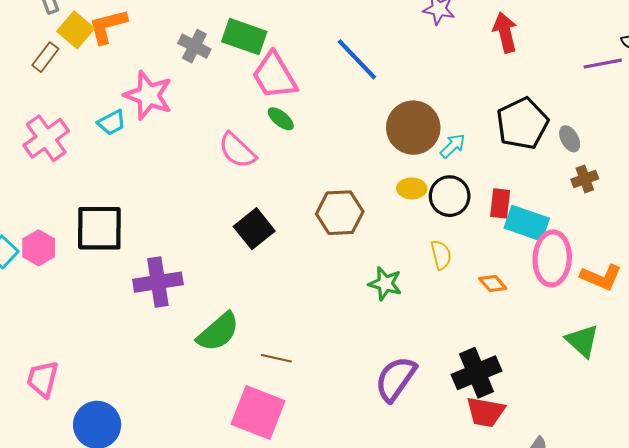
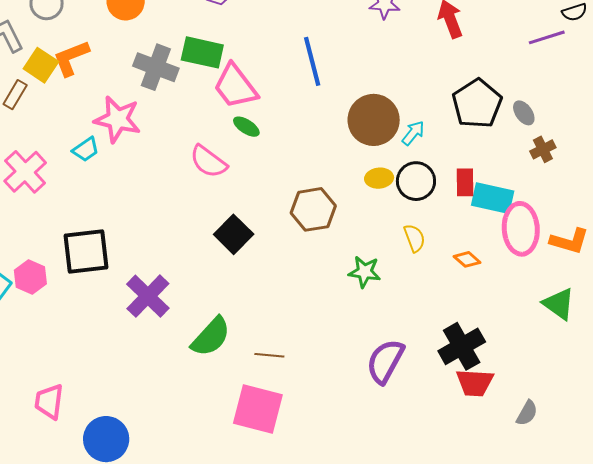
gray cross: (194, 46) -> (156, 67), size x1.4
blue line: (357, 59) -> (312, 61), turned 36
purple cross: (158, 282) -> (148, 296), turned -30

